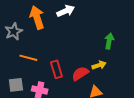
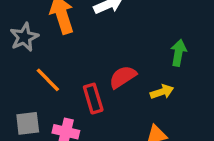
orange line: (28, 58) -> (48, 80), turned 30
red semicircle: (80, 74) -> (123, 77), moved

